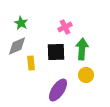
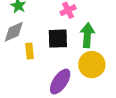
yellow circle: (86, 75) -> (92, 65), size x1.5

